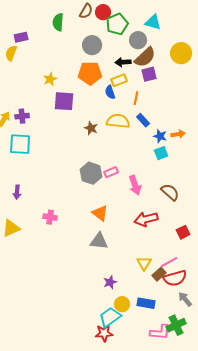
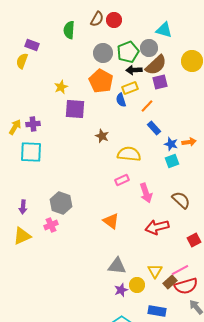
green pentagon: (117, 24) -> (128, 52), moved
purple rectangle: (21, 37) -> (32, 45), turned 32
orange pentagon: (90, 73) -> (101, 81), turned 30
orange line: (136, 98) -> (147, 106), turned 32
yellow semicircle: (118, 121) -> (129, 154), moved
gray hexagon: (91, 173) -> (61, 203), moved
purple arrow: (17, 192) -> (23, 207), moved
pink cross: (50, 217) -> (51, 225), moved, turned -32
gray triangle: (99, 241) -> (117, 266), moved
yellow circle: (122, 304) -> (137, 285), moved

